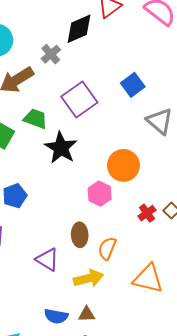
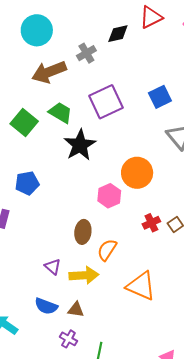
black diamond: (79, 29) -> (118, 34), size x0.7
purple triangle: (47, 259) -> (53, 267), moved, size x0.7

